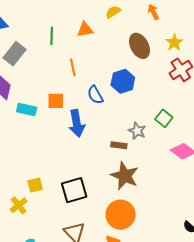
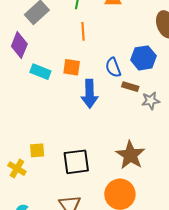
orange line: (73, 67) -> (83, 31), moved
gray star: (137, 131) -> (151, 101), moved, turned 30
brown rectangle: (119, 145) -> (130, 87), moved
yellow cross: (19, 205) -> (17, 169), turned -30

